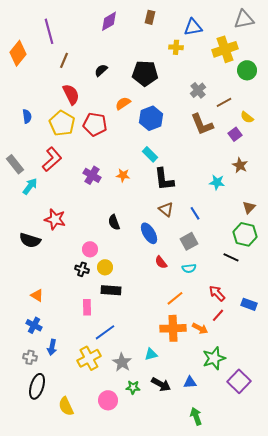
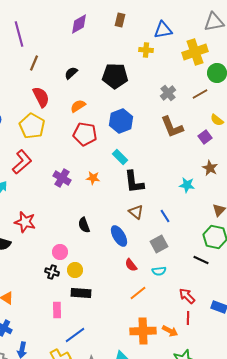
brown line: (224, 102) -> (200, 94), moved
orange semicircle: (123, 103) -> (78, 106), moved
red pentagon: (95, 124) -> (85, 134), moved
orange line: (175, 298) -> (138, 293), moved
red line: (218, 315) -> (188, 318), turned -40

